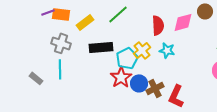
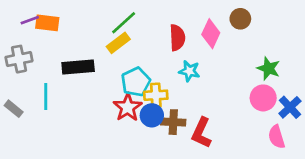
yellow rectangle: (85, 22) -> (118, 43), moved
pink diamond: (183, 22) -> (211, 34), turned -50
gray cross: (61, 43) -> (19, 59), moved, turned -30
black rectangle: (101, 47) -> (78, 67), moved
yellow cross: (142, 50) -> (156, 95), moved, turned 36
brown cross: (155, 88) -> (173, 122), turned 30

